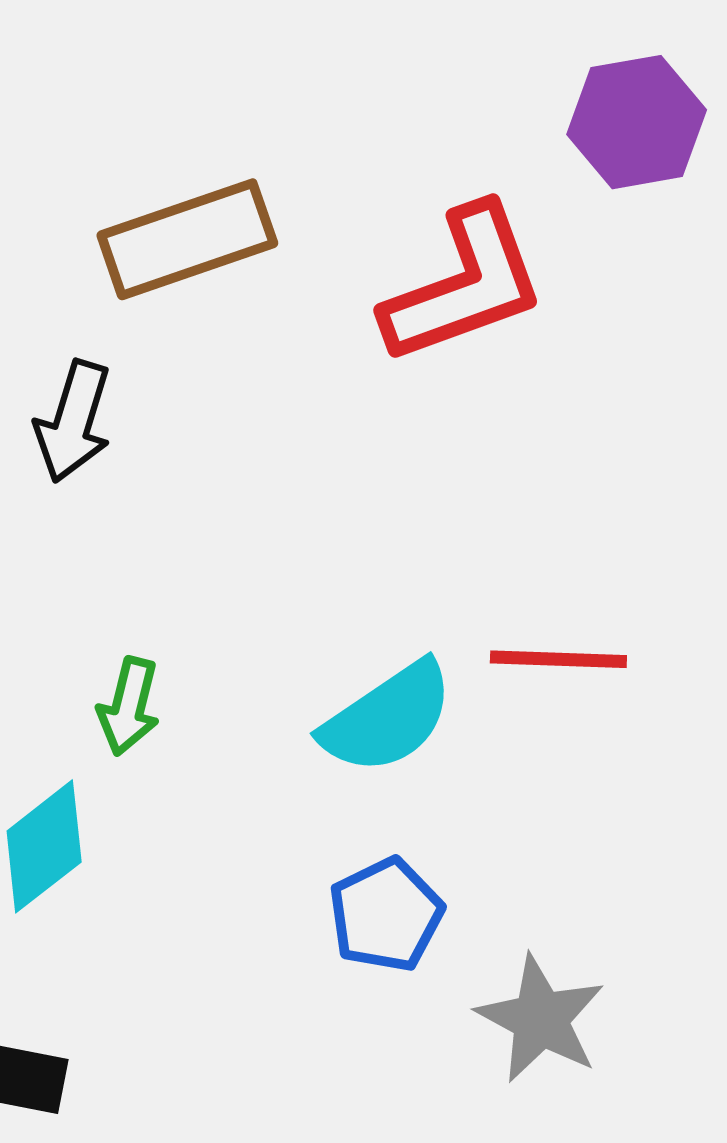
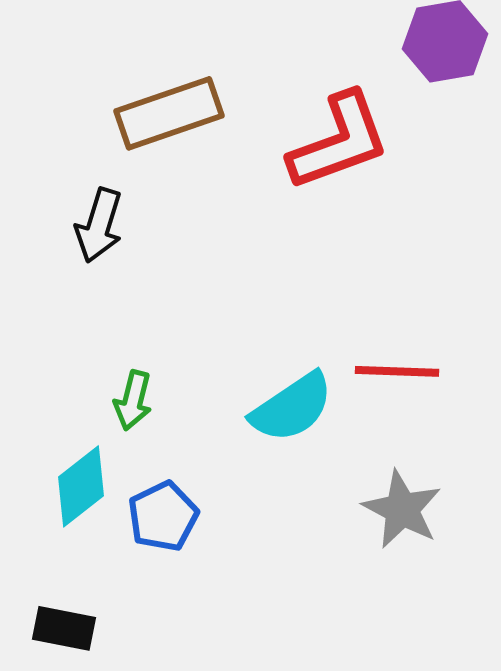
blue pentagon: (386, 915) -> (163, 516), moved
gray star: (541, 1019) -> (402, 509), moved

